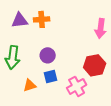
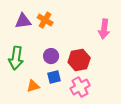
orange cross: (42, 19) -> (45, 20), turned 35
red hexagon: (95, 65) -> (79, 60), moved

